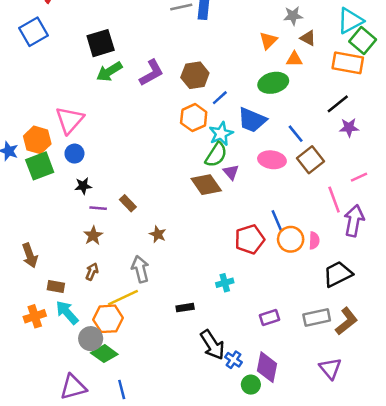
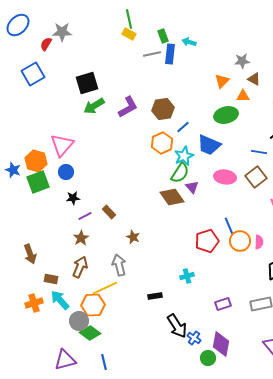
blue line: (296, 134) -> (259, 152), moved, turned -42
purple line: (98, 208) -> (85, 216), turned -32
brown arrow: (92, 272) -> (80, 267), size x1.5

